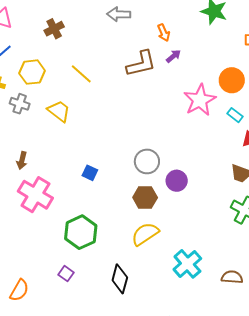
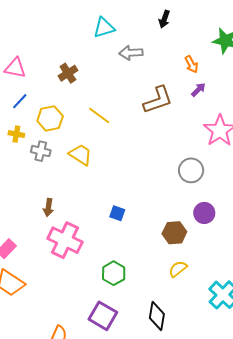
orange arrow: (164, 33) -> (191, 64), moved
purple arrow: (173, 56) -> (198, 90), moved
gray circle: (147, 161) -> (191, 170), moved
green hexagon: (81, 232) -> (114, 273), size x0.7
yellow semicircle: (145, 234) -> (178, 269), size x0.7
purple square: (66, 274) -> (103, 316), size x1.8

